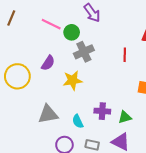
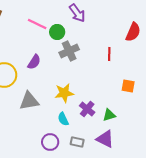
yellow star: (73, 80) -> (64, 93), moved
purple cross: (102, 111) -> (87, 109), turned 35
gray triangle: (48, 114) -> (29, 101), moved

